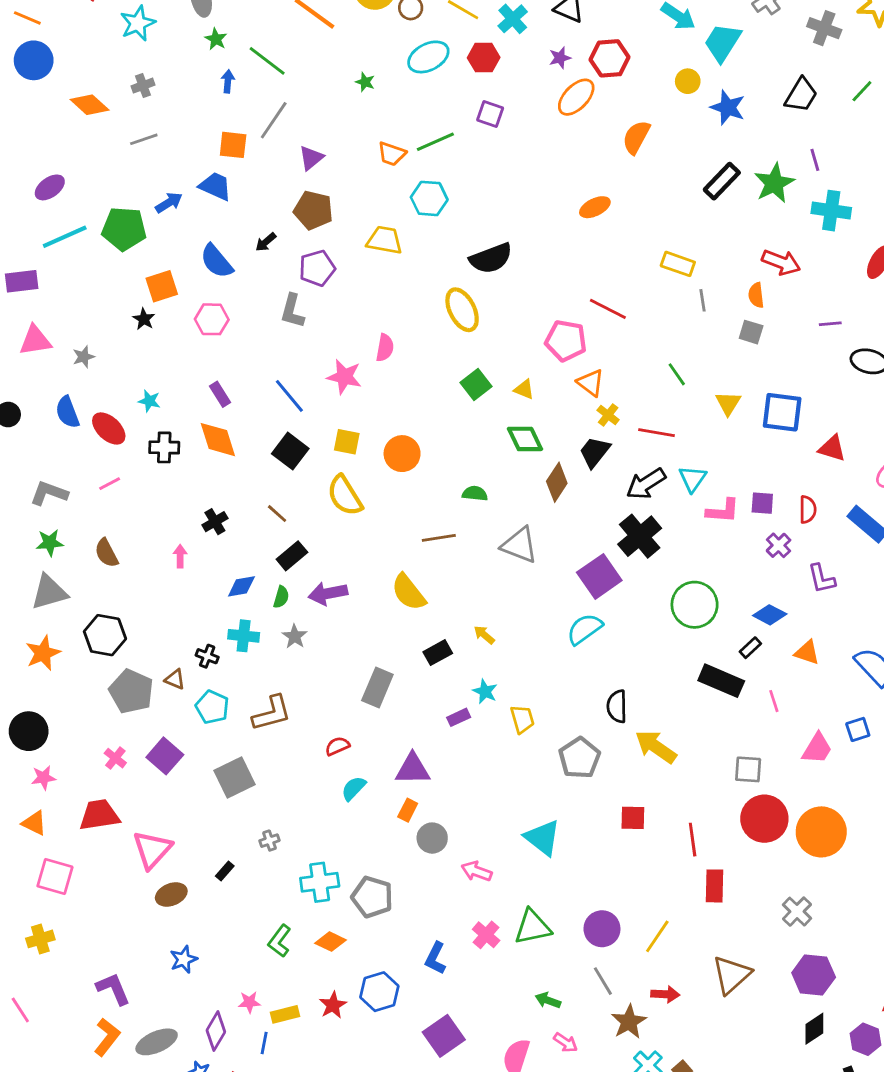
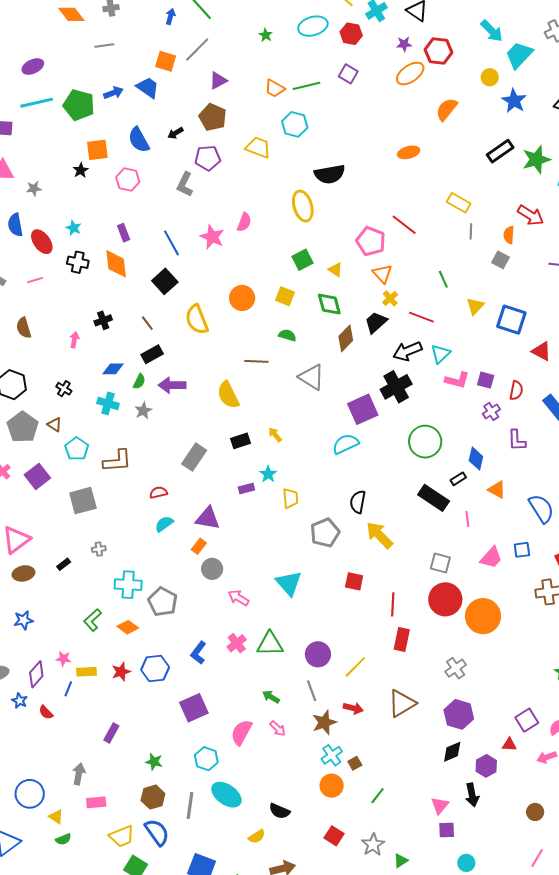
yellow square: (347, 442) -> (285, 296), moved
blue diamond: (770, 615) -> (476, 459), turned 65
black cross: (207, 656) -> (64, 389), moved

